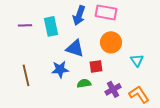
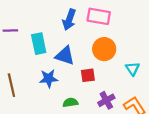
cyan rectangle: (51, 26) -> (39, 44), moved
green semicircle: (84, 83) -> (70, 103), moved

